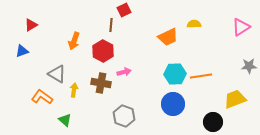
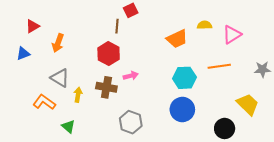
pink triangle: (241, 27) -> (232, 35), moved
orange arrow: (74, 41) -> (58, 43), moved
orange line: (201, 76) -> (219, 66), moved
yellow trapezoid: (235, 99) -> (248, 104), turned 65

